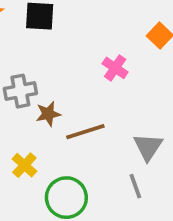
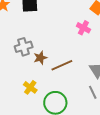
pink cross: (115, 68) -> (83, 28), moved

